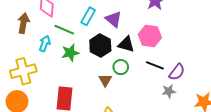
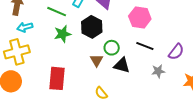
cyan arrow: (45, 44) -> (25, 27), moved, turned -126
black triangle: (126, 44) -> (122, 65), moved
purple semicircle: (177, 72) -> (176, 52), moved

